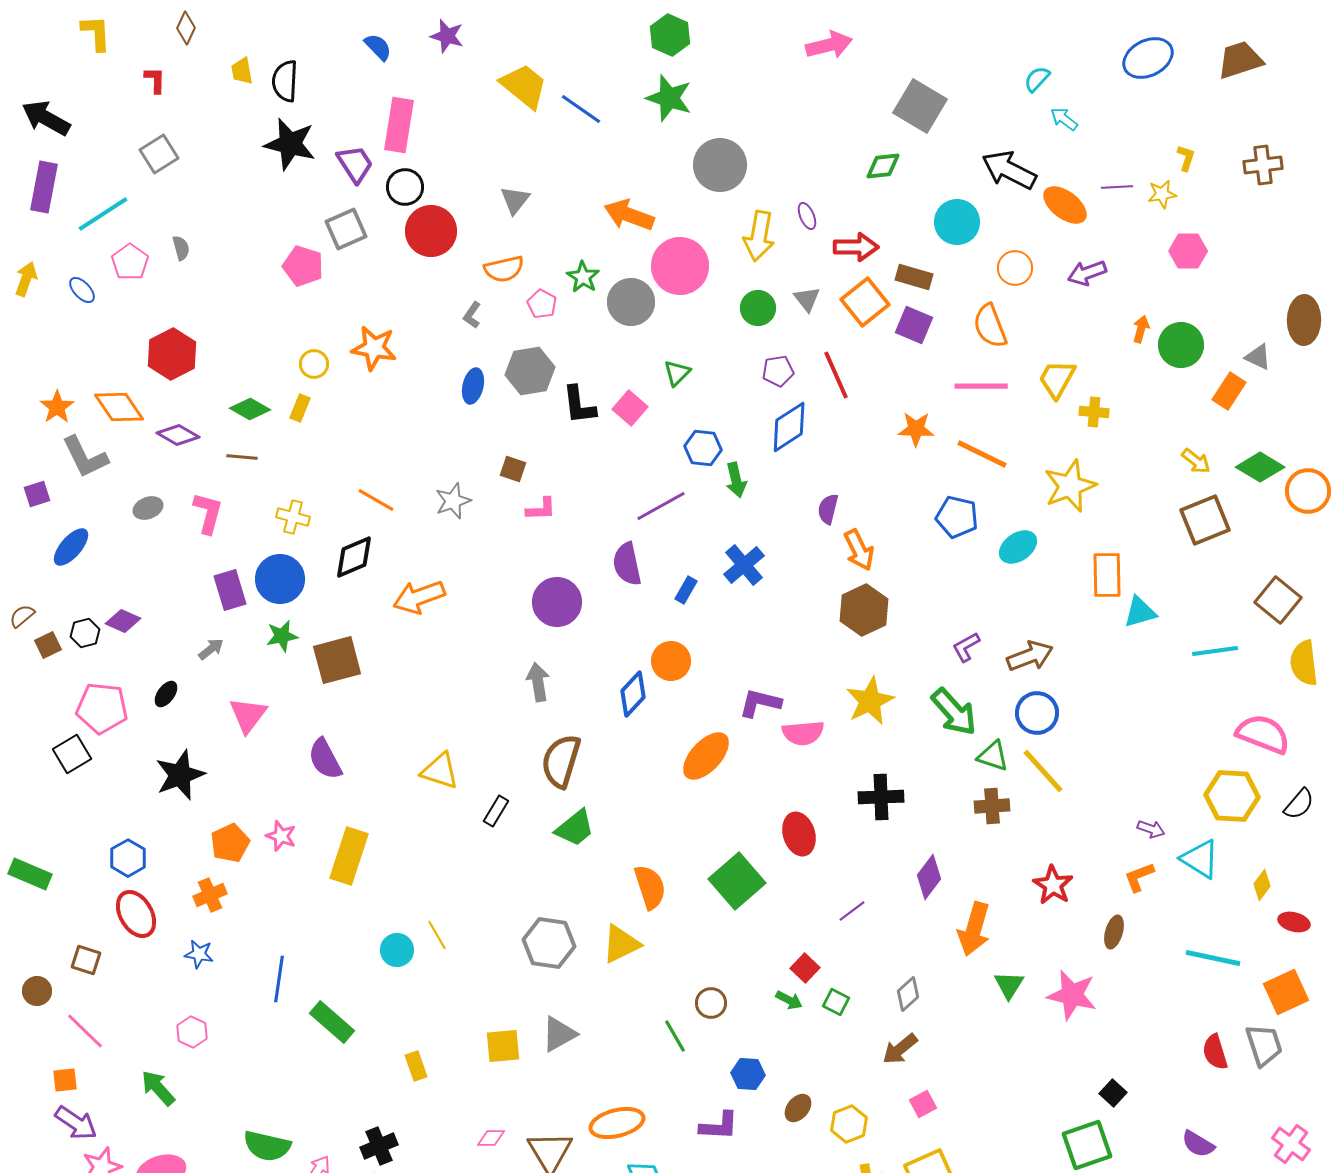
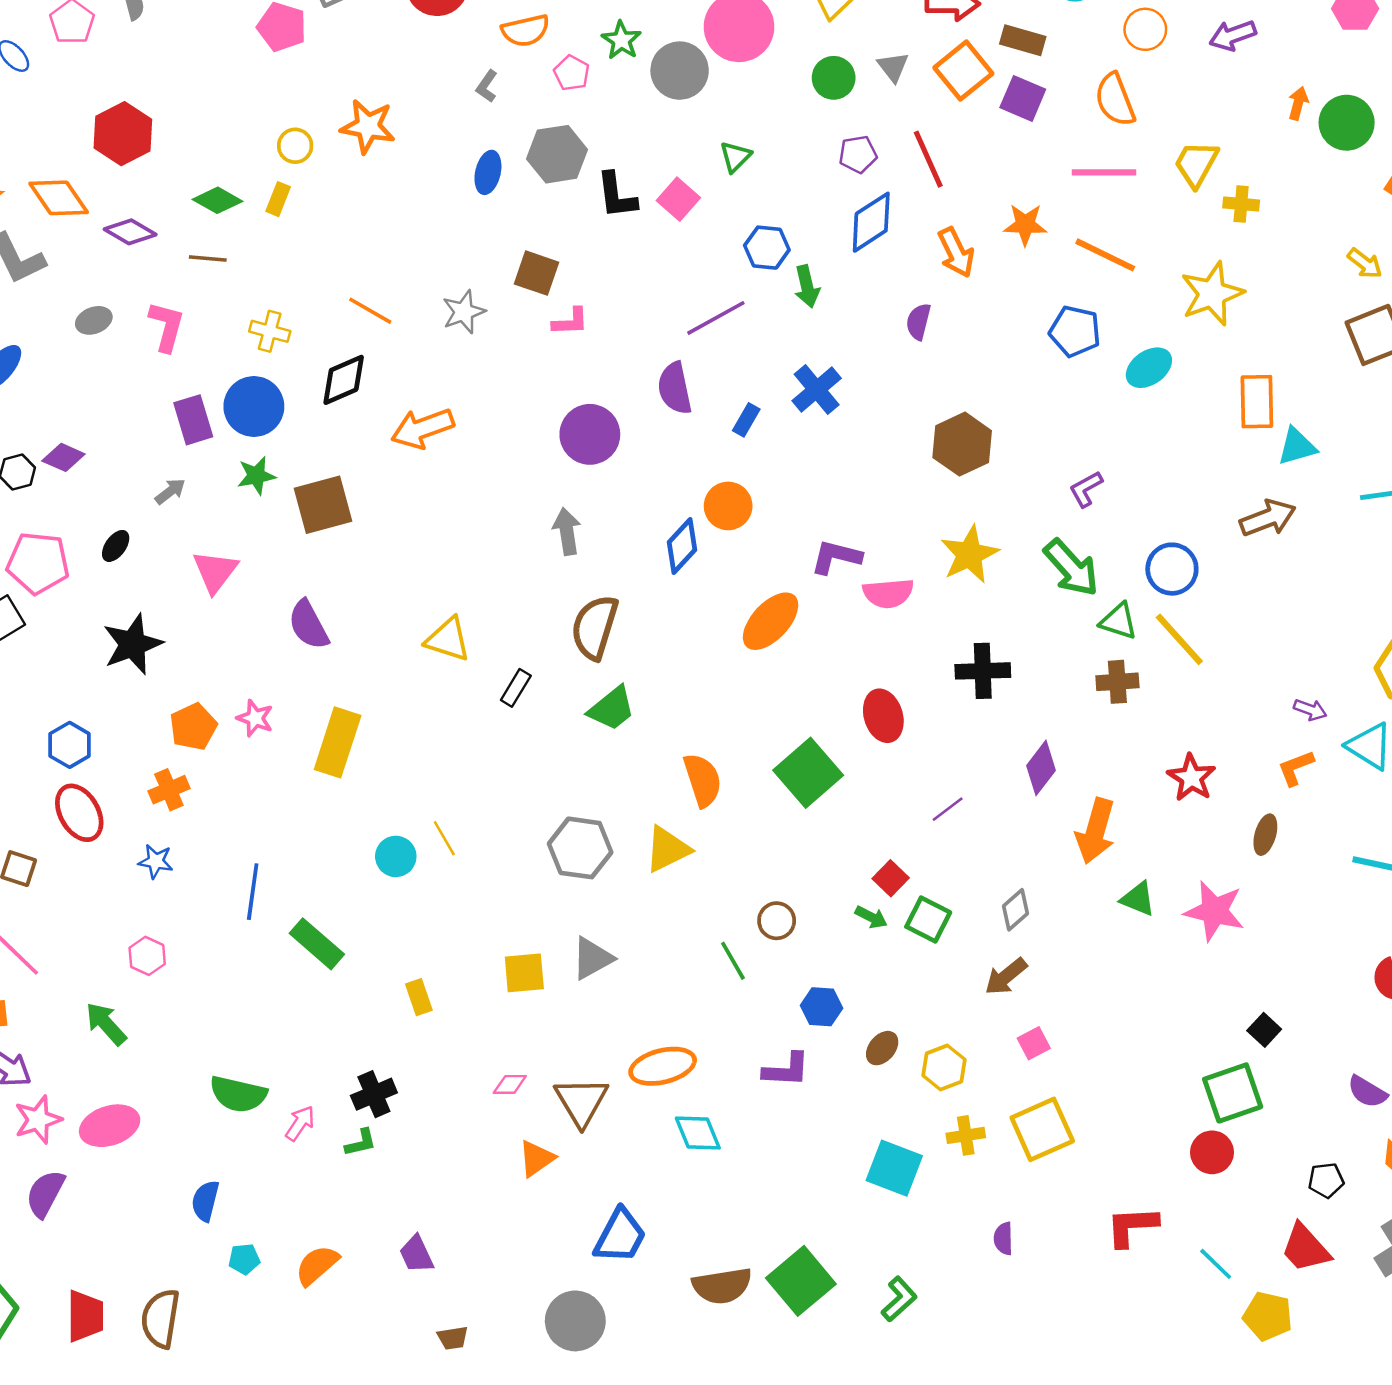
brown square: (513, 469) -> (536, 273), size x1.4
orange arrow: (859, 550) -> (956, 252), moved
brown arrow: (1030, 656) -> (1268, 518), moved
green triangle: (1009, 985) -> (1138, 899), turned -40
green square: (836, 1002) -> (928, 920), size x1.4

